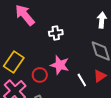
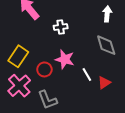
red triangle: (100, 76) -> (104, 83), moved

